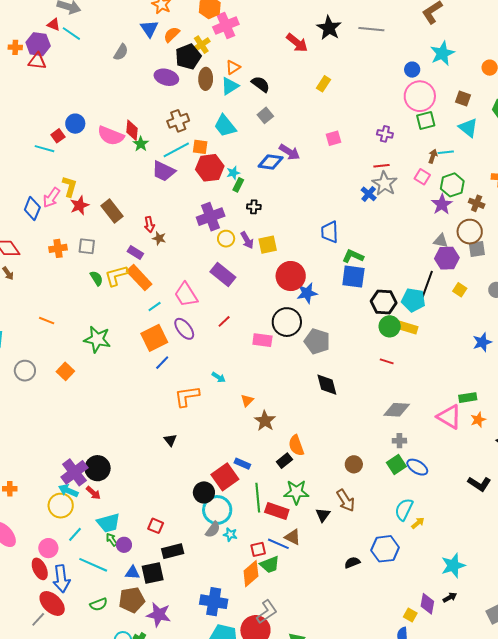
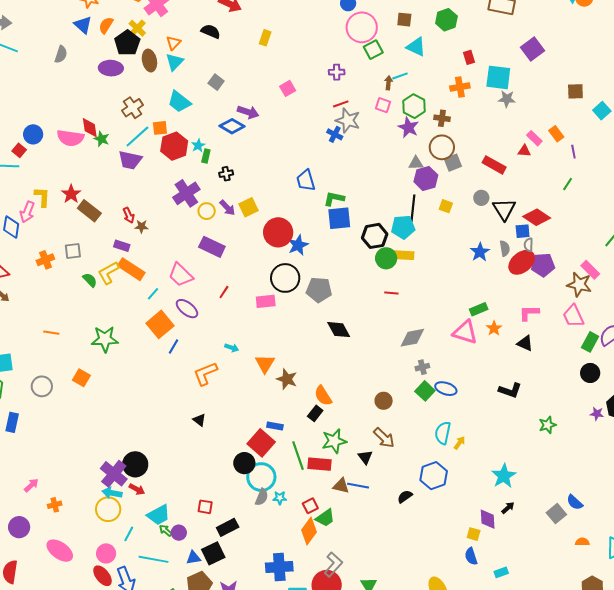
black semicircle: (261, 84) -> (211, 31), moved
blue diamond: (271, 162) -> (232, 126), turned 35
red star: (80, 205) -> (71, 194), moved
orange triangle: (247, 400) -> (265, 364), size x1.5
blue line: (278, 544) -> (358, 486), moved

